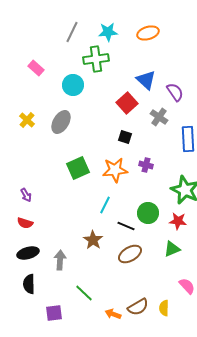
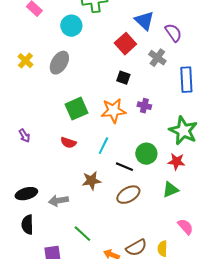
red semicircle: (25, 223) -> (68, 143), moved
brown star: (93, 240) -> (91, 181), turned 30
gray arrow: (60, 260) -> (58, 201), turned -102

